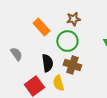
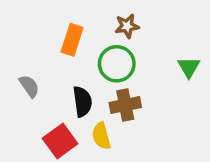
orange rectangle: (41, 27) -> (72, 40), turned 60
brown cross: (72, 65) -> (125, 105), turned -30

